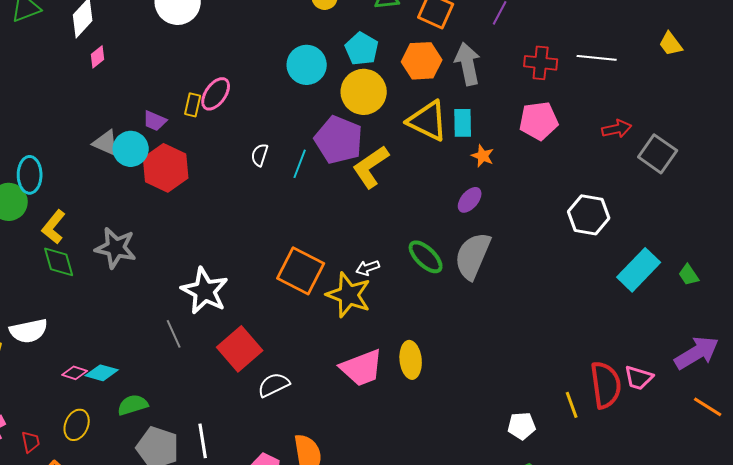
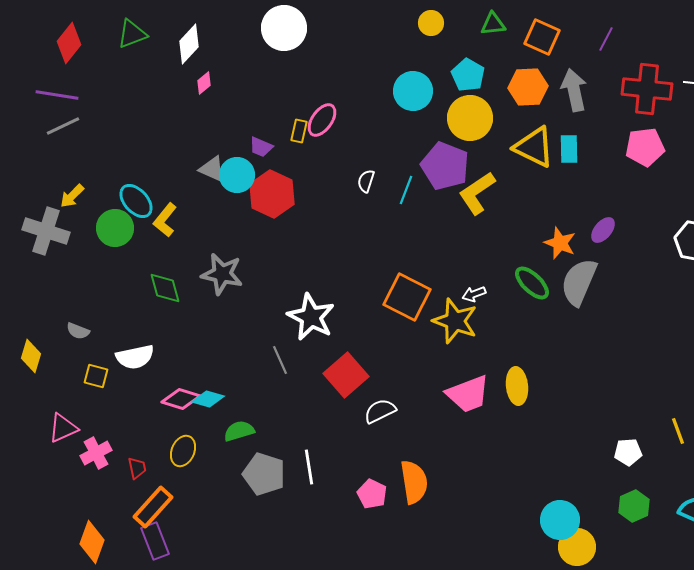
red cross: (541, 63) -> (647, 89), size x1.5
orange star: (483, 156) -> (560, 243), moved, size x1.4
cyan ellipse: (30, 175) -> (136, 201), turned -42
purple ellipse: (470, 200) -> (603, 230), moved
yellow L-shape: (54, 227) -> (165, 220), moved
pink diamond: (75, 373) -> (181, 399), size x1.5

